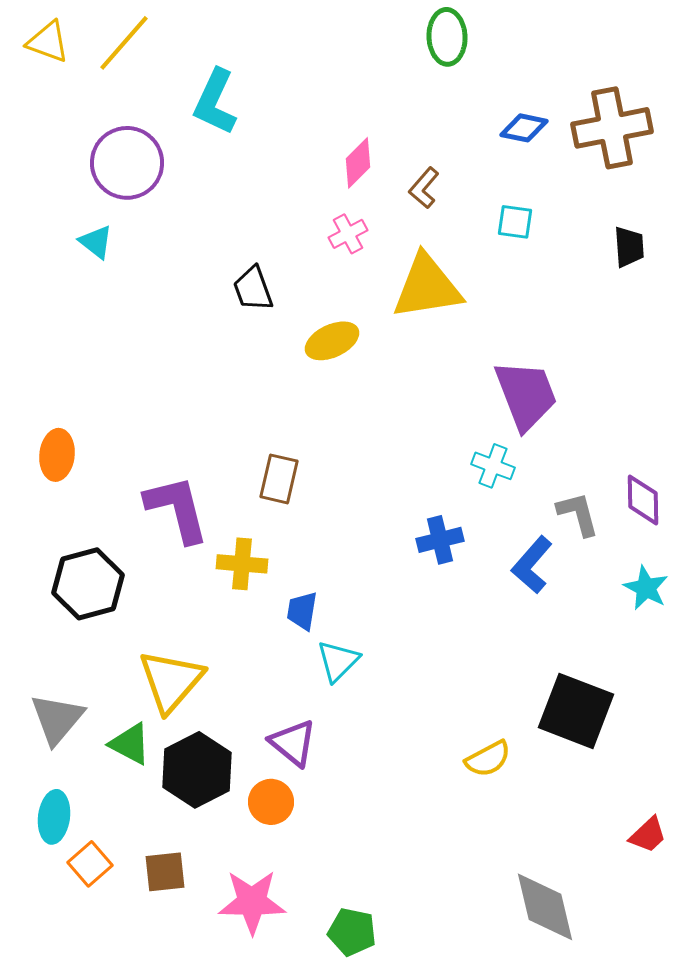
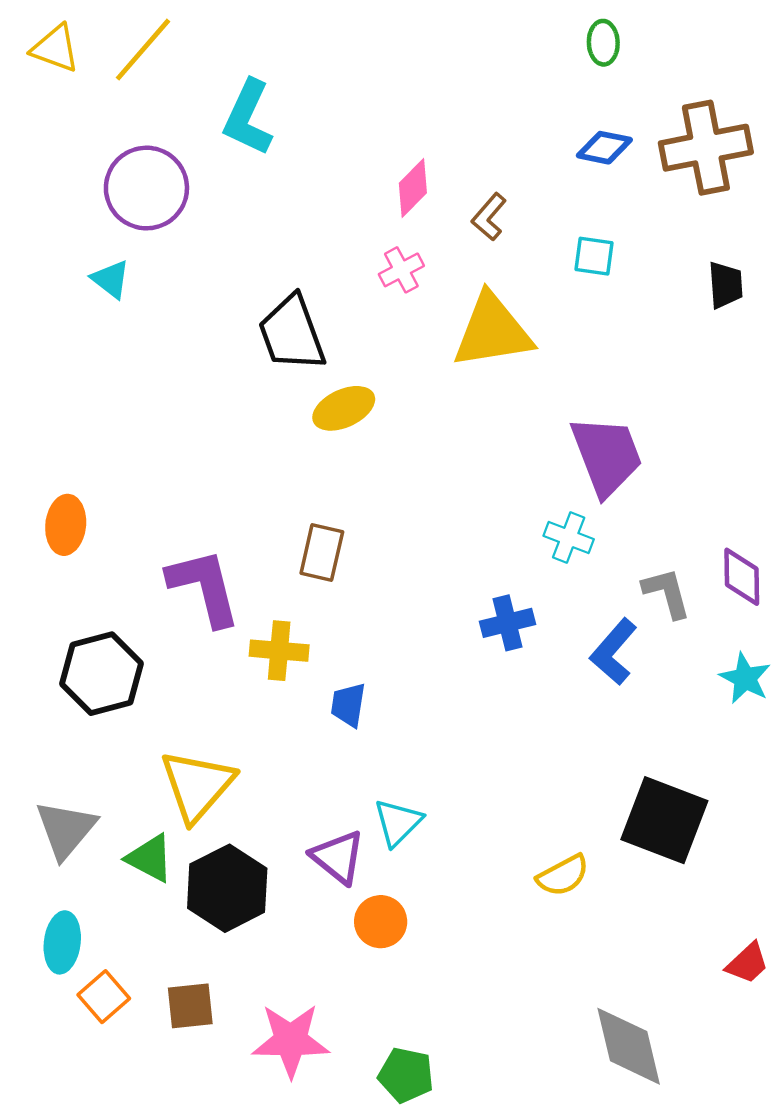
green ellipse: (447, 37) -> (603, 43), moved, size x0.7
black trapezoid: (253, 289) -> (292, 333), size x1.5
yellow ellipse: (332, 341) -> (344, 408), moved
cyan triangle: (338, 661) -> (398, 822), moved
orange circle: (271, 802) -> (381, 922), moved

